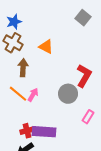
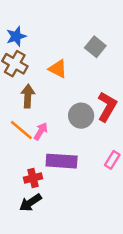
gray square: (83, 18) -> (95, 47), moved
gray circle: (68, 94) -> (81, 116), moved
purple rectangle: (44, 132) -> (62, 161), moved

